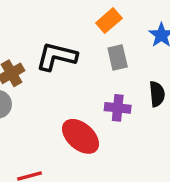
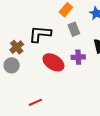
red ellipse: (81, 136) -> (53, 62), moved

